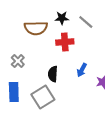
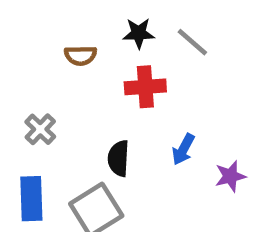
brown semicircle: (36, 28) -> (80, 55), size x0.6

